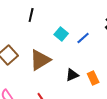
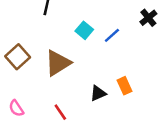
black triangle: (72, 75) -> (98, 93), moved

